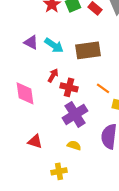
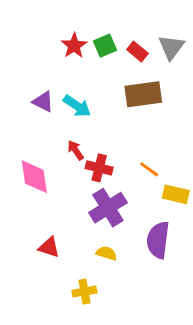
brown rectangle: (88, 50) -> (143, 94), moved
red arrow: (53, 75) -> (76, 150), turned -64

